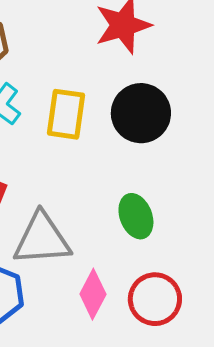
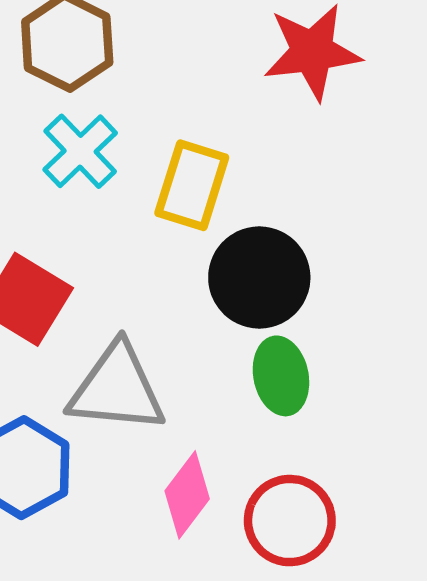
black circle: (141, 113) -> (259, 277), moved

